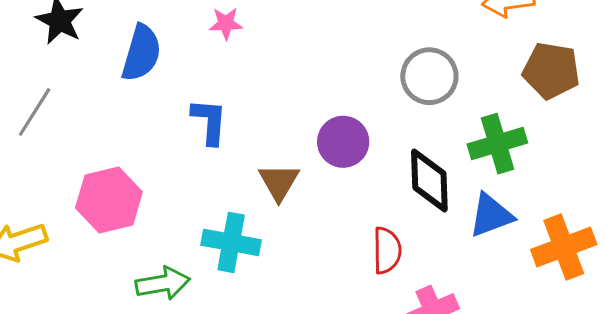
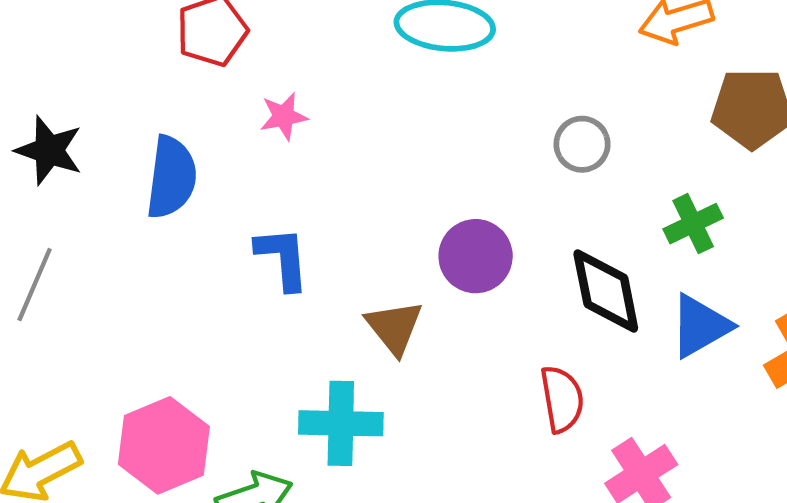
gray circle: (429, 76) -> (582, 144), size x0.7
green cross: (497, 144) -> (693, 224), size x0.7
pink hexagon: (109, 200) -> (164, 445), moved

